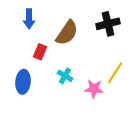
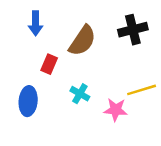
yellow line: (115, 73) -> (142, 90), turned 40

